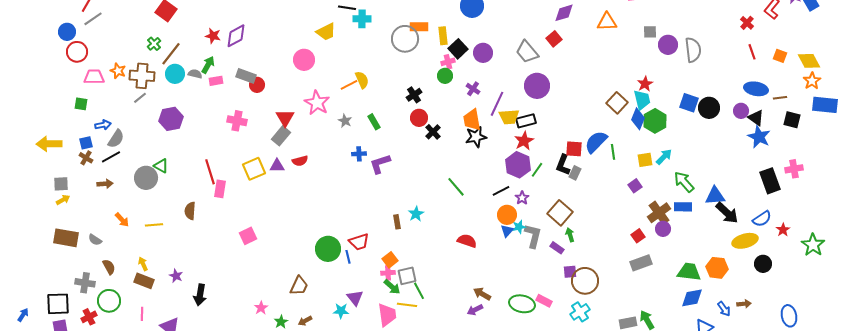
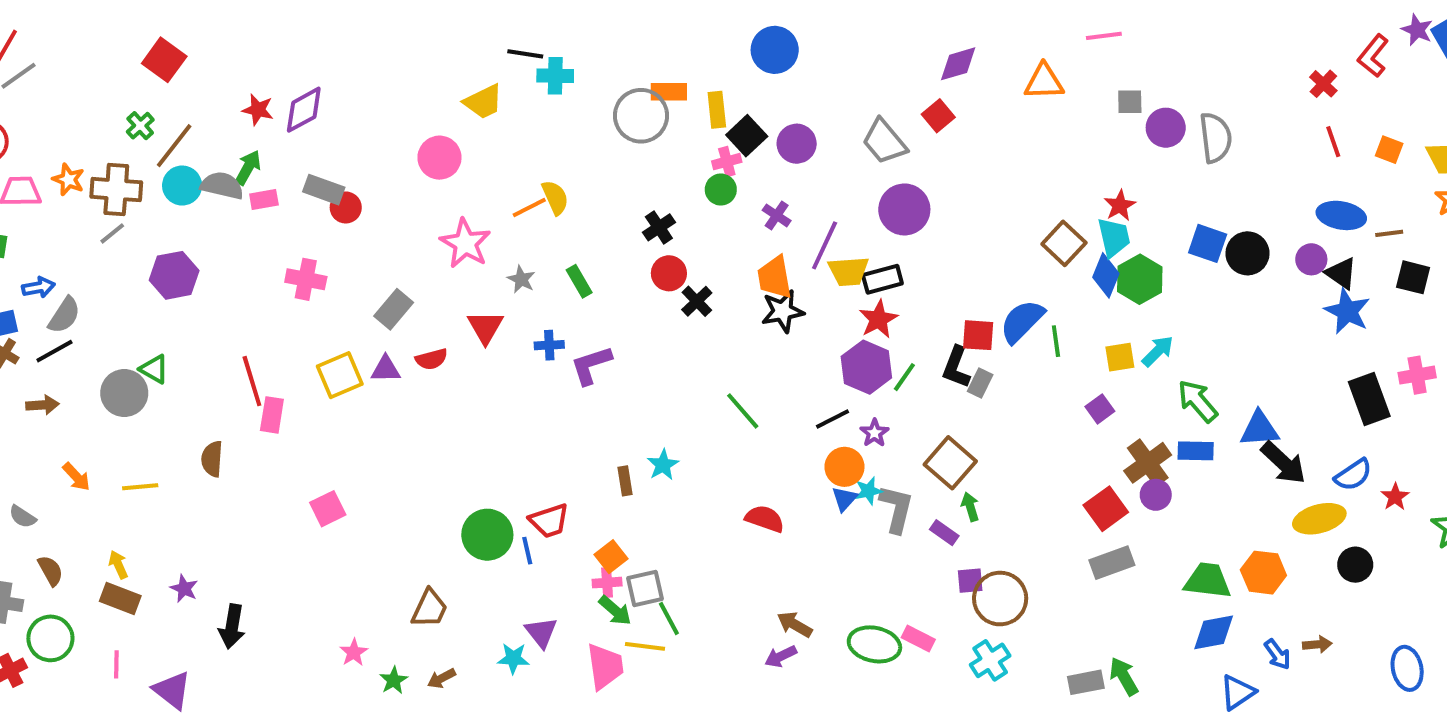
gray semicircle: (195, 74) -> (222, 186), size x1.5
red triangle: (285, 118) -> (485, 327), moved
red square: (638, 236) -> (1106, 509), size x1.5

